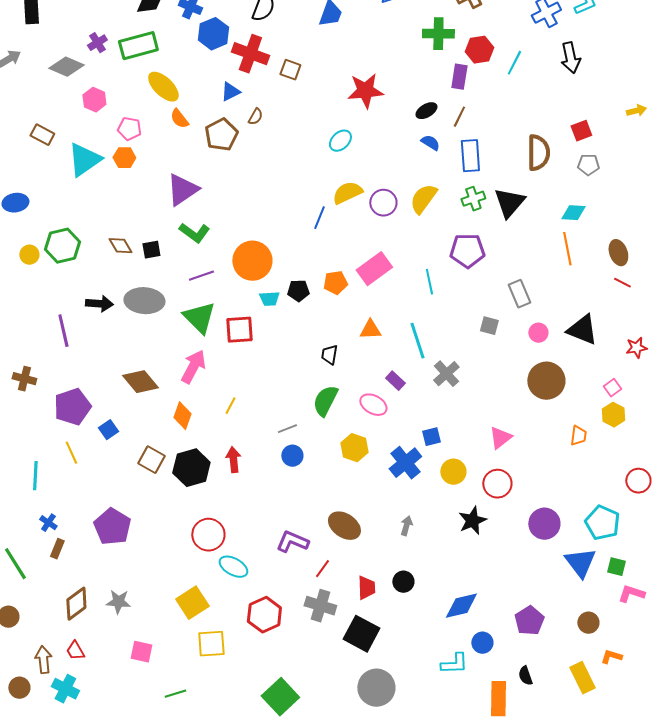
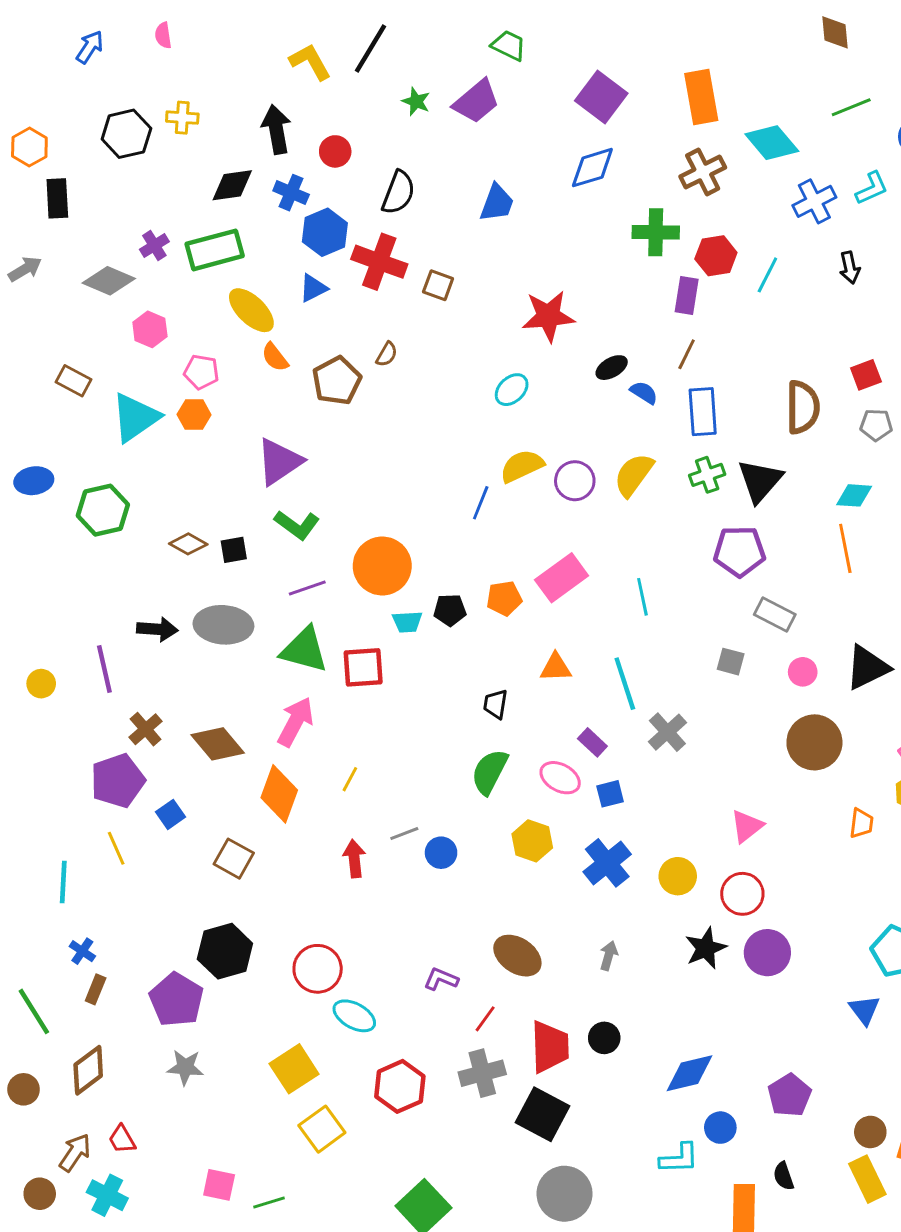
black arrow: (570, 58) -> (850, 268), size x0.7
blue triangle: (230, 92) -> (313, 288), moved
black ellipse: (426, 111) -> (612, 368), moved
green hexagon: (62, 246) -> (103, 510), moved
brown diamond: (120, 246) -> (188, 544), turned -30
purple pentagon: (467, 251) -> (739, 551), moved
yellow circle: (29, 255) -> (41, 684), moved
gray rectangle: (519, 294) -> (775, 615), turned -40
green triangle: (199, 318) -> (304, 650), turned -30
black triangle: (582, 330) -> (867, 667), turned -48
brown cross: (24, 379) -> (146, 729), moved, turned 35
orange diamond: (182, 416) -> (279, 794), size x1.4
gray line: (287, 429) -> (404, 834), moved
blue square: (431, 437) -> (610, 794), moved
black hexagon: (191, 468) -> (225, 951), moved
purple circle: (544, 524) -> (767, 953), moved
purple pentagon: (112, 527) -> (176, 1000), moved
purple L-shape: (292, 542) -> (441, 979), size x0.7
blue triangle: (580, 563) -> (864, 1010), size x0.7
red trapezoid: (366, 588) -> (550, 1047), size x1.5
brown diamond: (76, 604) -> (88, 1070), moved
gray cross: (320, 606) -> (482, 1073), turned -32
brown circle: (588, 623) -> (870, 1132), moved
yellow square: (211, 644) -> (322, 1129), turned -32
pink square: (141, 652) -> (219, 1185), moved
brown arrow: (43, 660) -> (75, 1153), turned 40

